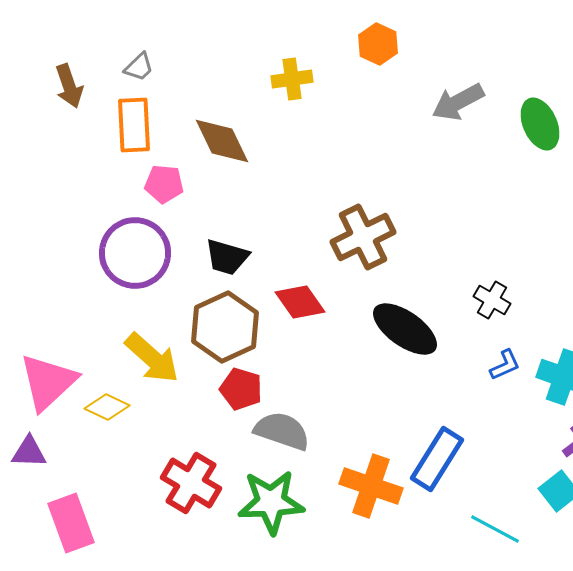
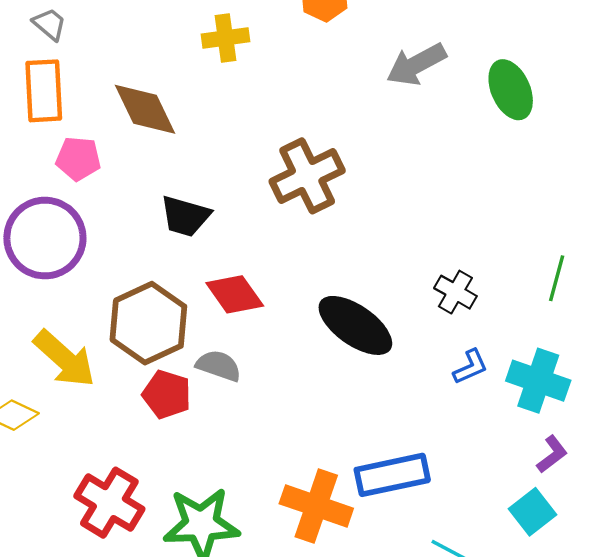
gray trapezoid: (139, 67) -> (50, 24), turned -96
brown cross: (363, 237) -> (307, 176), moved
black trapezoid: (227, 257) -> (185, 216), moved
gray semicircle: (282, 431) -> (219, 366), moved, size x0.7
blue rectangle: (437, 459) -> (392, 475), turned 46

